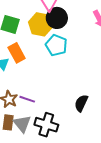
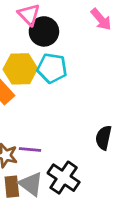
yellow hexagon: (41, 24) -> (20, 69), moved
black cross: (46, 125) -> (64, 178), turned 30

